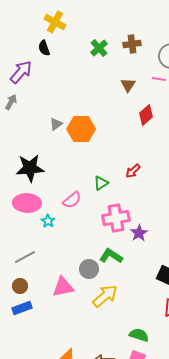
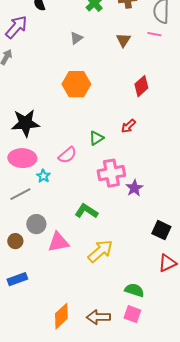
red diamond: (146, 115) -> (141, 86), moved
gray triangle: (56, 124) -> (76, 38), moved
green L-shape: (111, 256) -> (86, 211), moved
gray line: (25, 257) -> (20, 194), moved
gray circle: (89, 269) -> (36, 224), moved
blue rectangle: (22, 308) -> (17, 279), moved

